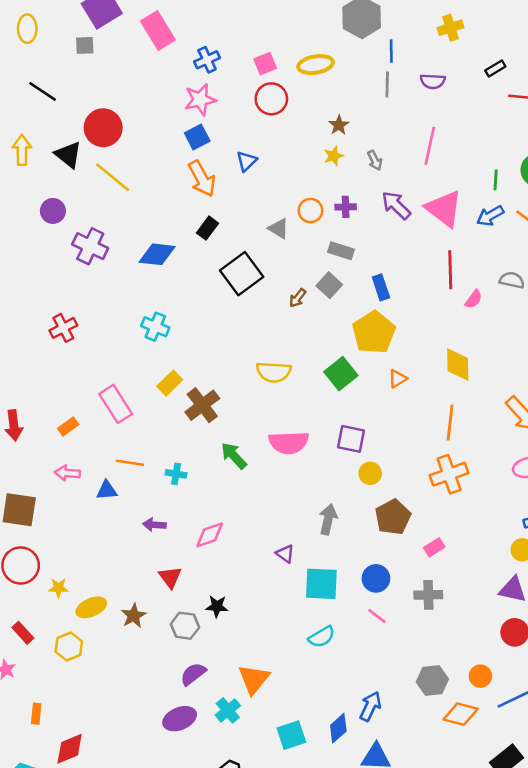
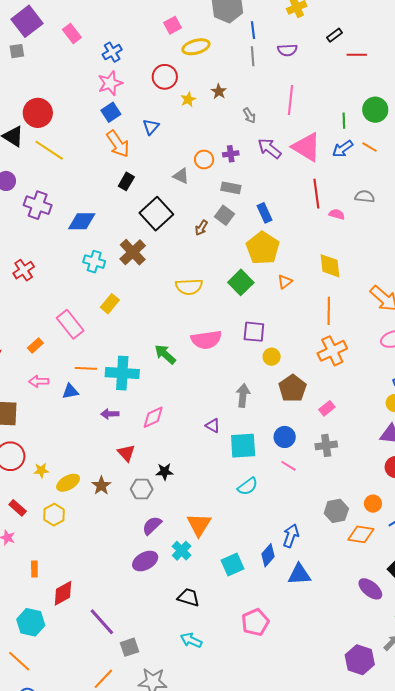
pink rectangle: (158, 30) -> (72, 34), size x0.7
pink square: (265, 64) -> (173, 25), moved
yellow star: (334, 156) -> (188, 99), moved
blue diamond: (157, 254) -> (82, 221), moved
pink semicircle: (474, 299) -> (337, 214), turned -105
brown cross: (202, 405) -> (133, 252), moved
cyan cross: (176, 474) -> (122, 373), size x2.0

